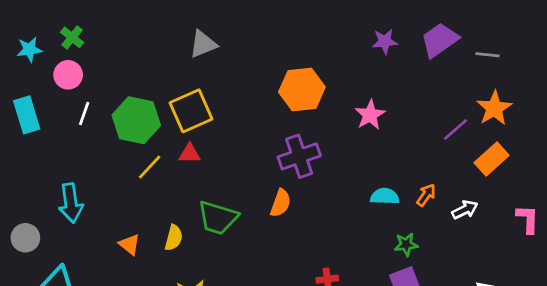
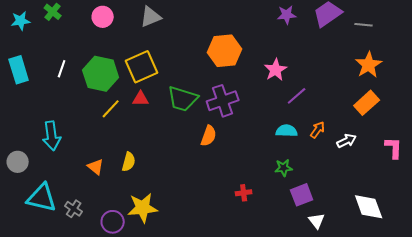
pink circle: (68, 75) -> (103, 17), moved
purple line: (456, 130) -> (297, 96), moved
green trapezoid: (218, 218) -> (183, 99), moved
green star: (406, 244) -> (284, 168), moved

